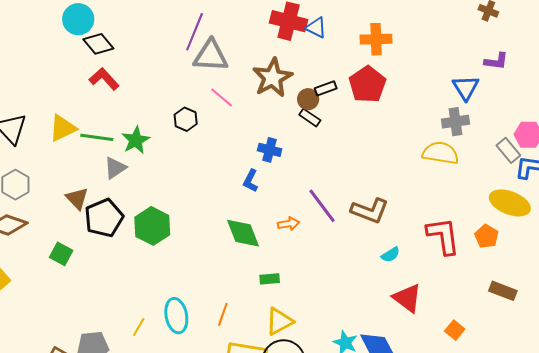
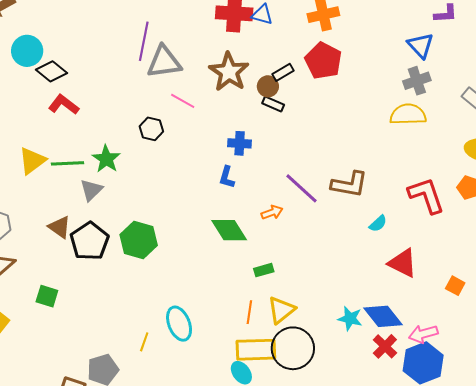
green square: (61, 254) -> (47, 296), moved
orange line: (223, 314) -> (249, 312), moved

